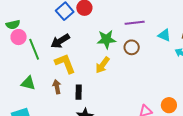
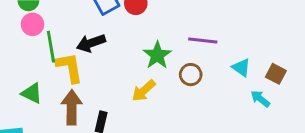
green star: (106, 39) -> (157, 55), turned 30
yellow L-shape: (65, 64) -> (70, 67), moved
brown arrow: (57, 87) -> (72, 107), size x1.6

